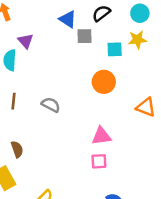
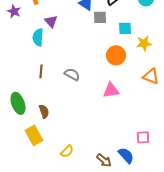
yellow star: (137, 40) -> (144, 43), moved
pink triangle: (101, 136) -> (111, 90), moved
pink square: (99, 161) -> (143, 137), moved

